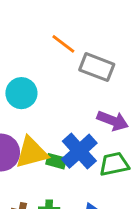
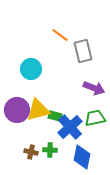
gray rectangle: (97, 67) -> (83, 51), turned 55
blue cross: (79, 151) -> (70, 127), moved

